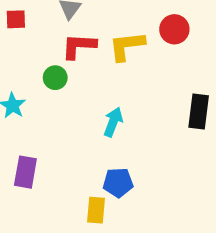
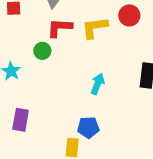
cyan arrow: (113, 122) -> (98, 84), moved

